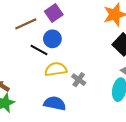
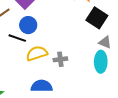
gray cross: (79, 80) -> (60, 59), turned -32

